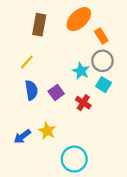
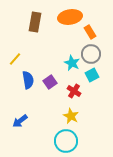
orange ellipse: (79, 19) -> (70, 17), turned 35
yellow line: (27, 62) -> (15, 59), moved
cyan square: (104, 85) -> (92, 75), turned 32
yellow star: (47, 131) -> (71, 116), moved

